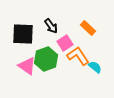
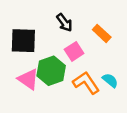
black arrow: (51, 26) -> (64, 23), moved
orange L-shape: (78, 56) -> (86, 83), moved

